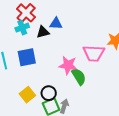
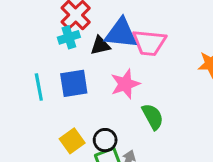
blue triangle: (56, 24) -> (121, 33), size x1.6
pink trapezoid: (94, 53) -> (149, 43), moved
pink star: (68, 65) -> (125, 84), moved, turned -30

